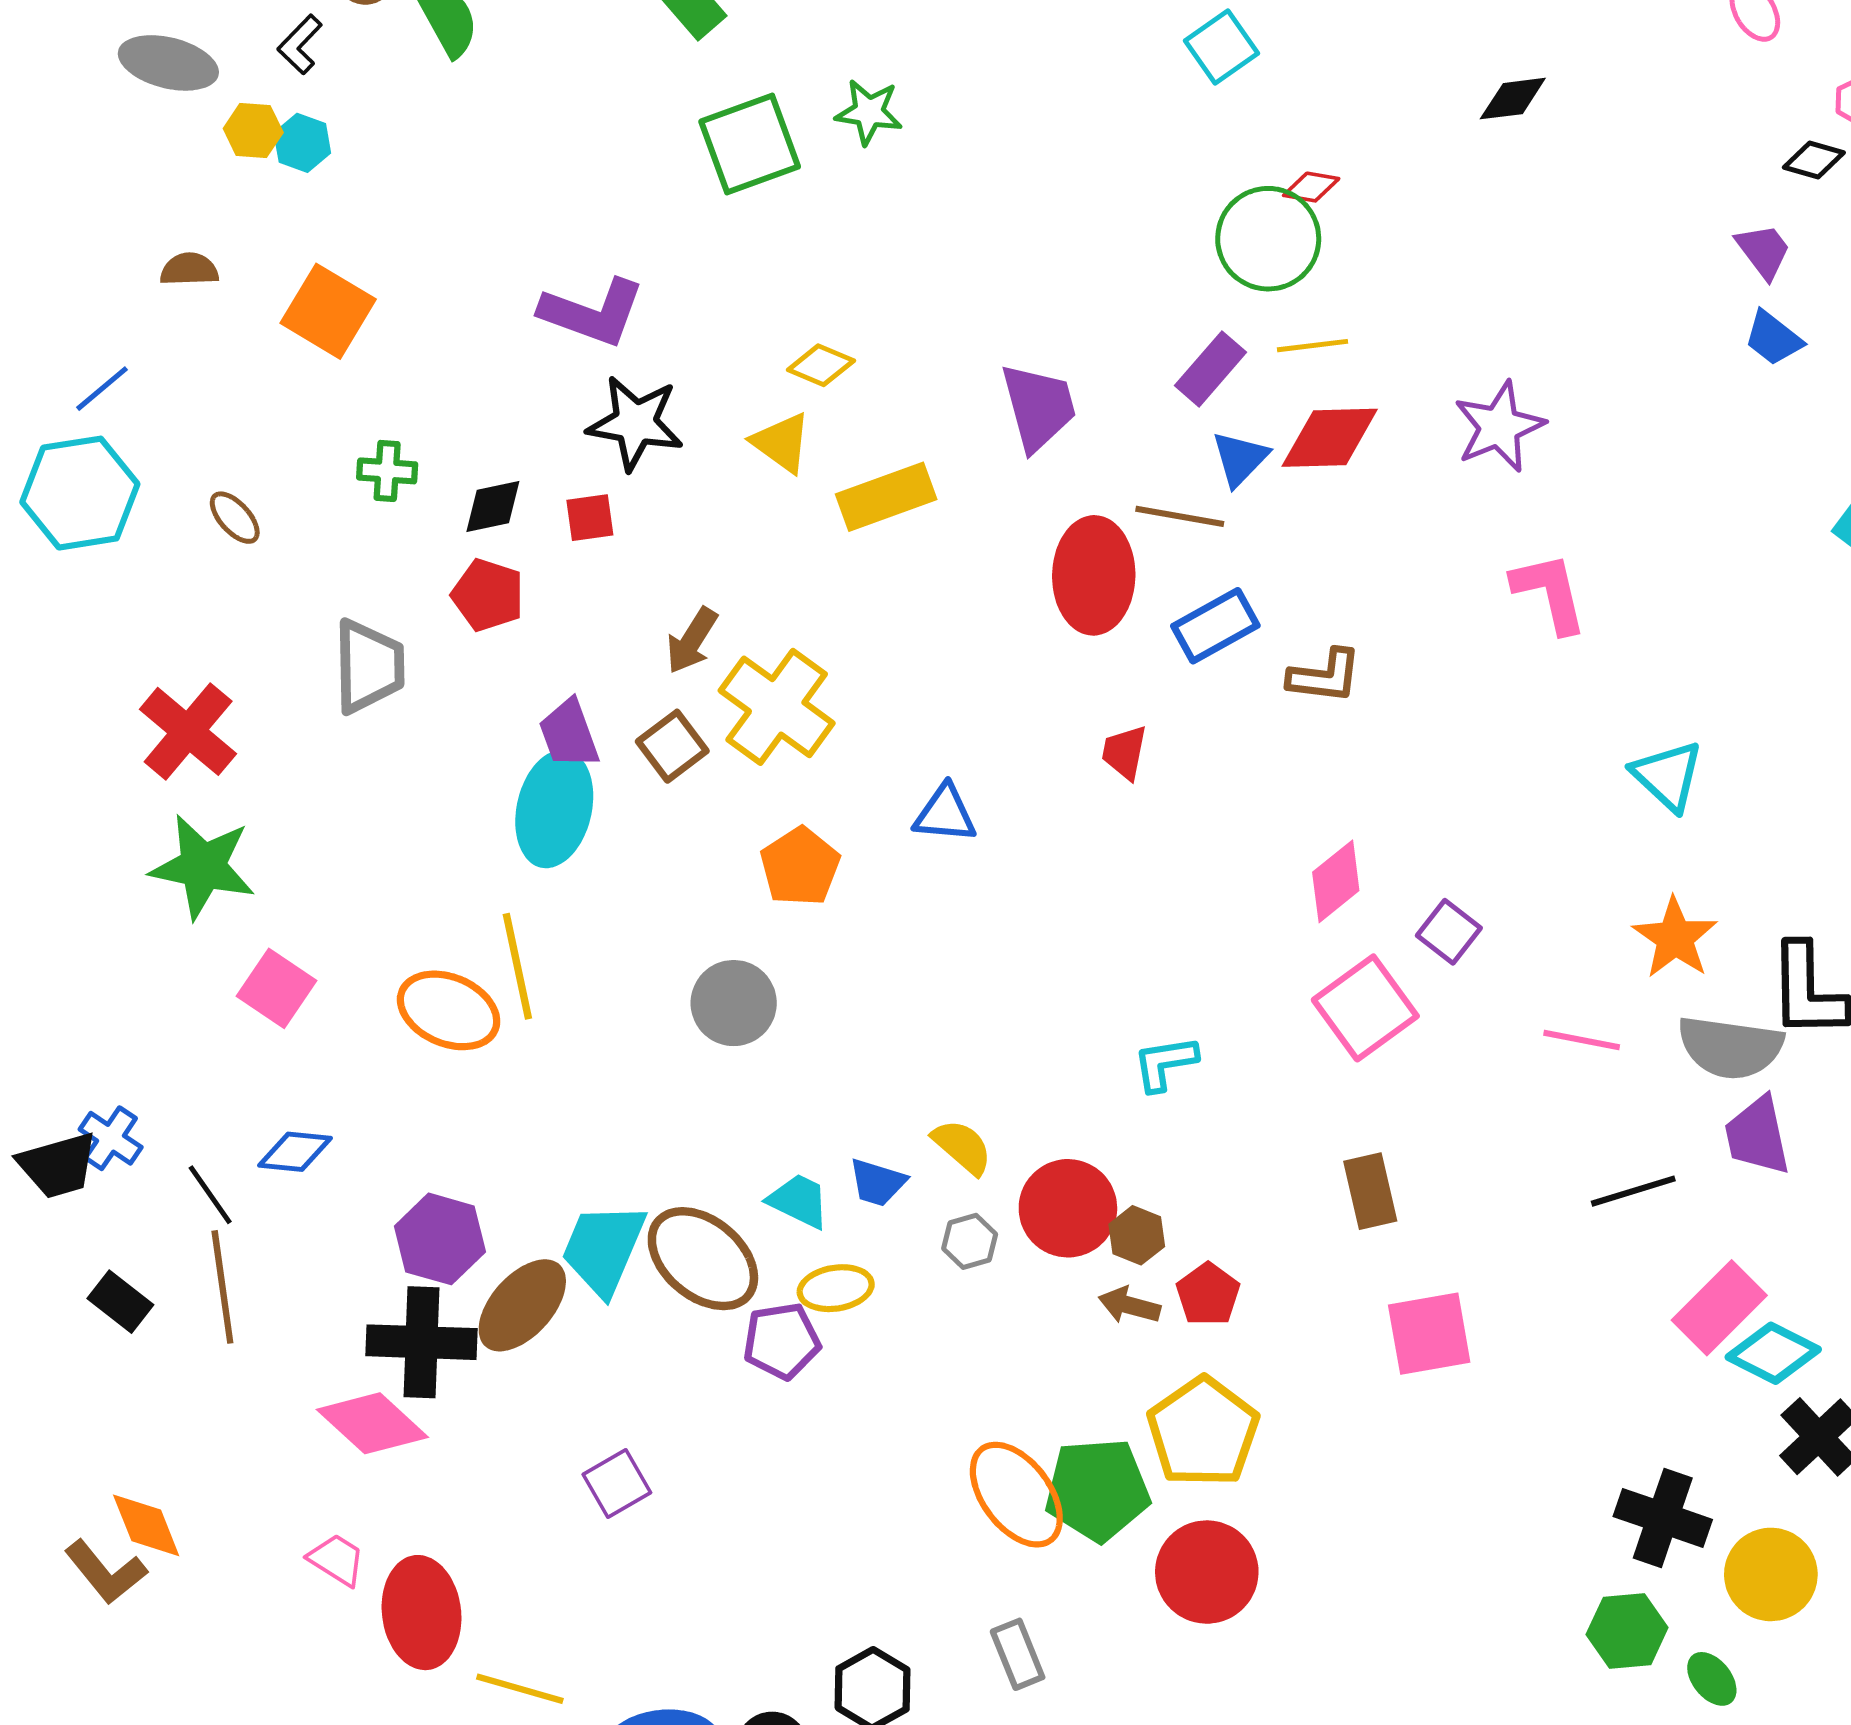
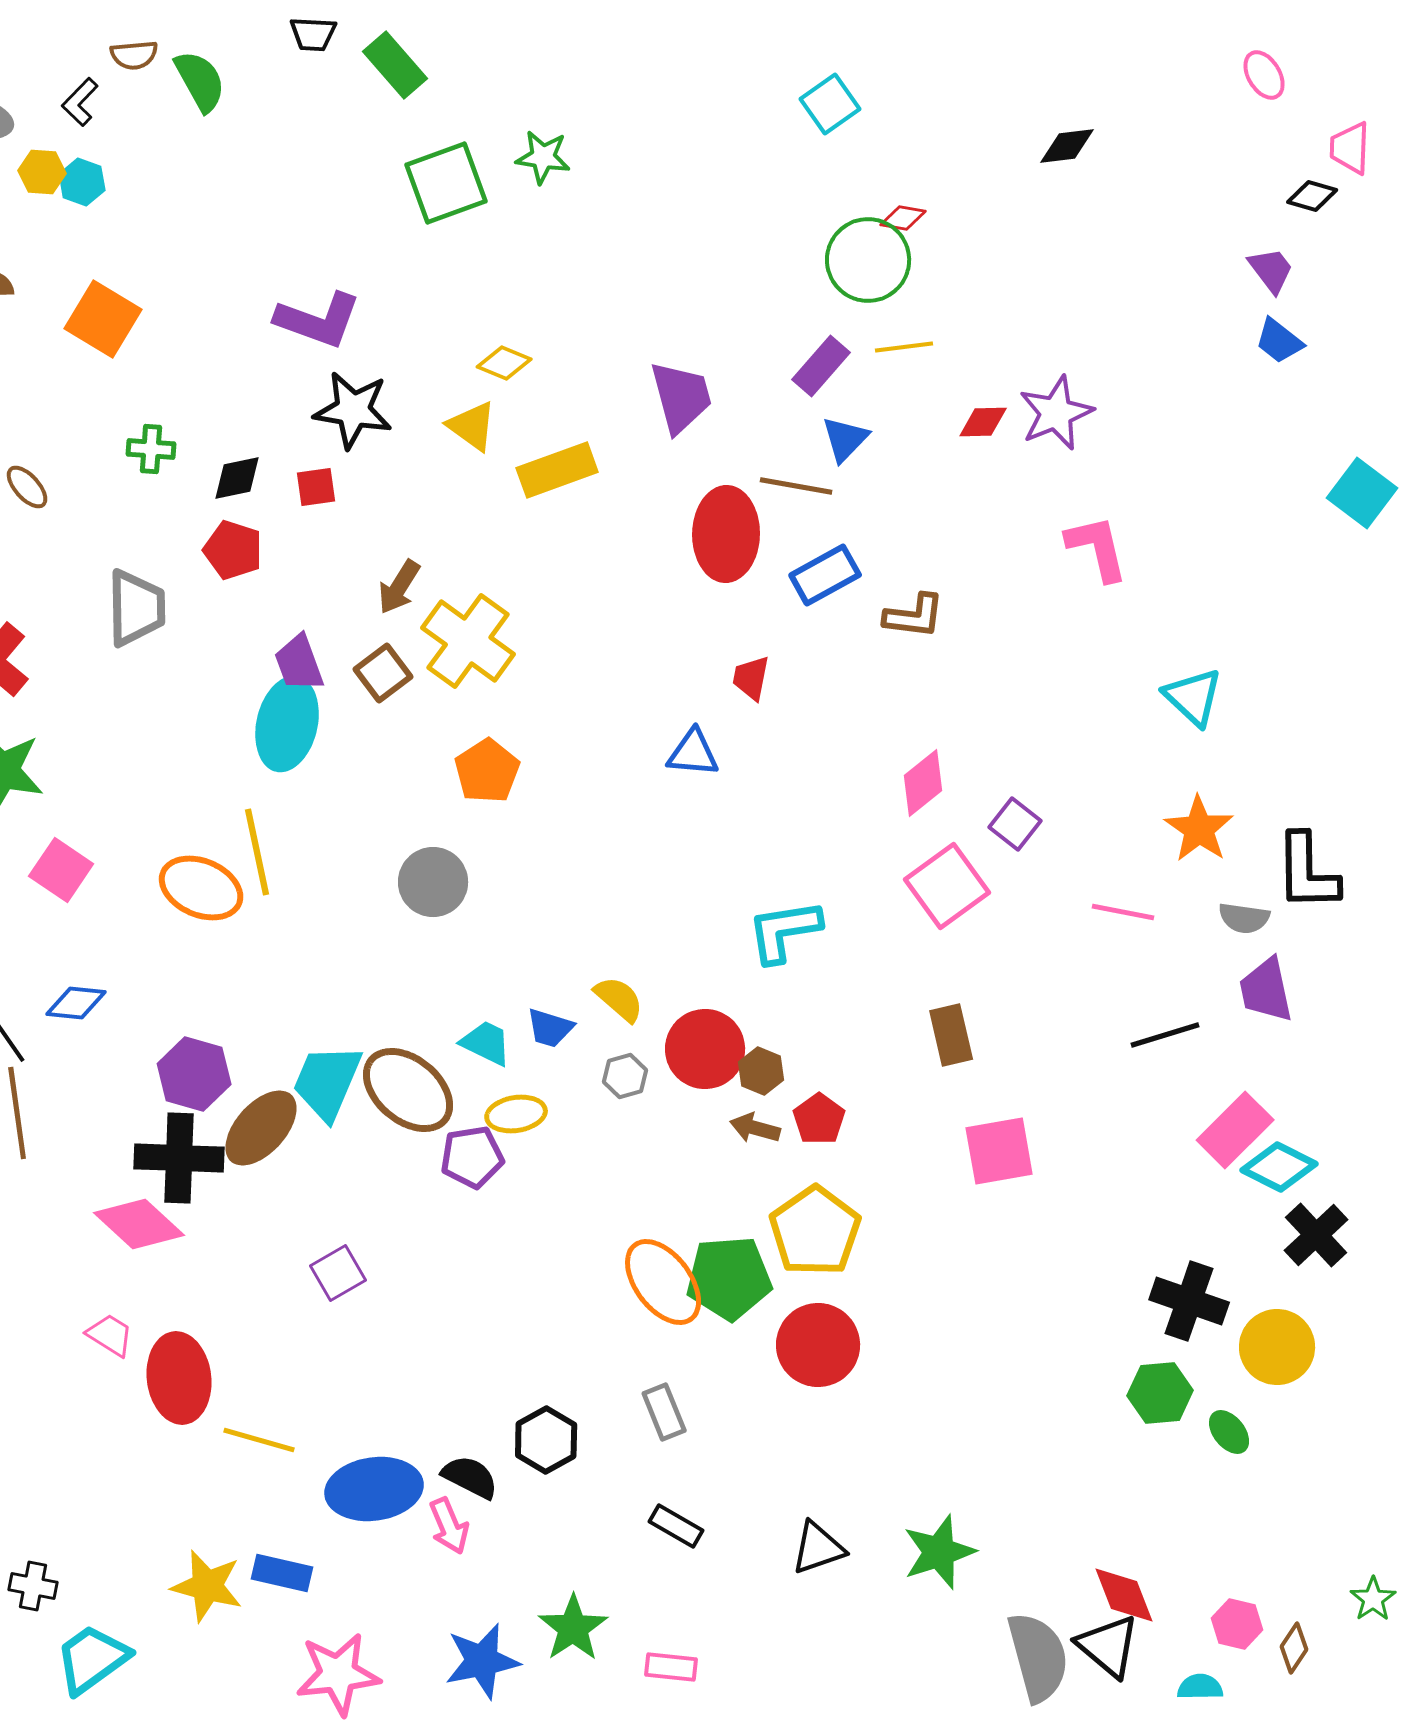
red diamond: (1330, 438) -> (983, 422), moved, size x0.6
blue triangle: (945, 814) -> (693, 753), moved
gray semicircle: (1730, 1047) -> (1244, 918), size x0.6
cyan L-shape: (1165, 1063) -> (784, 931), size x1.4

